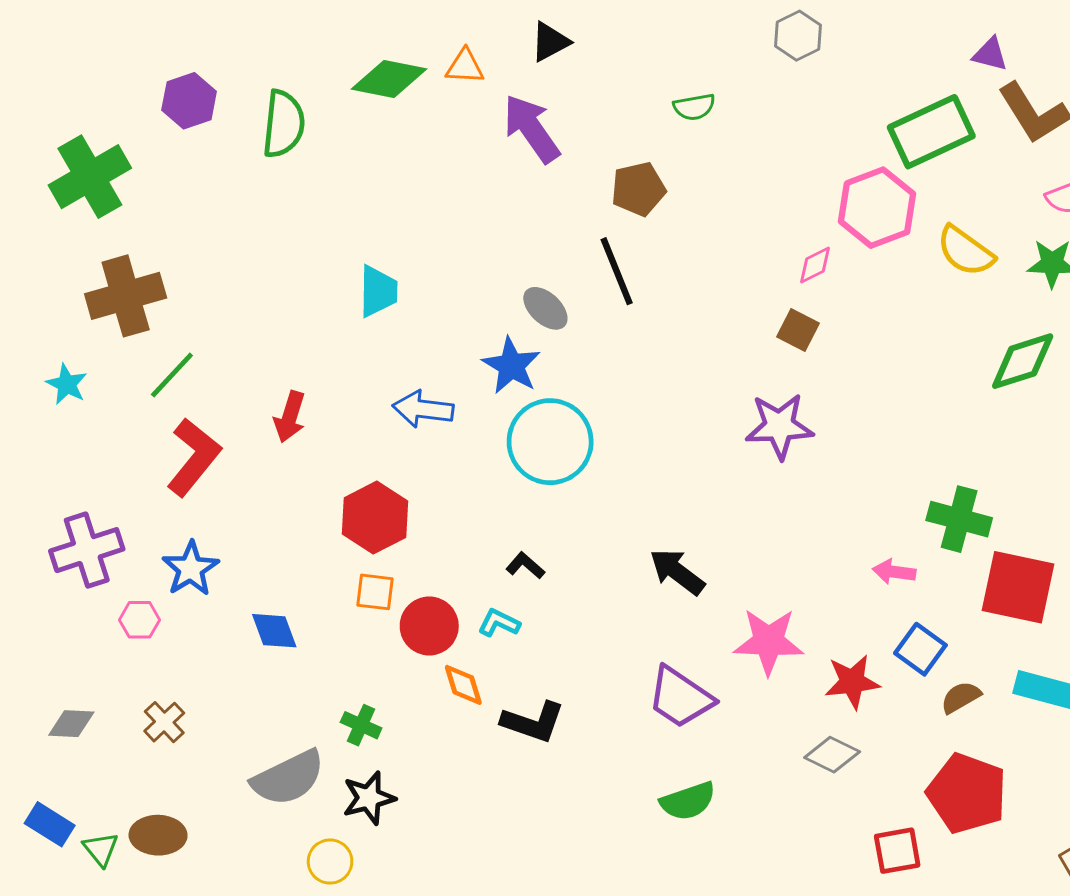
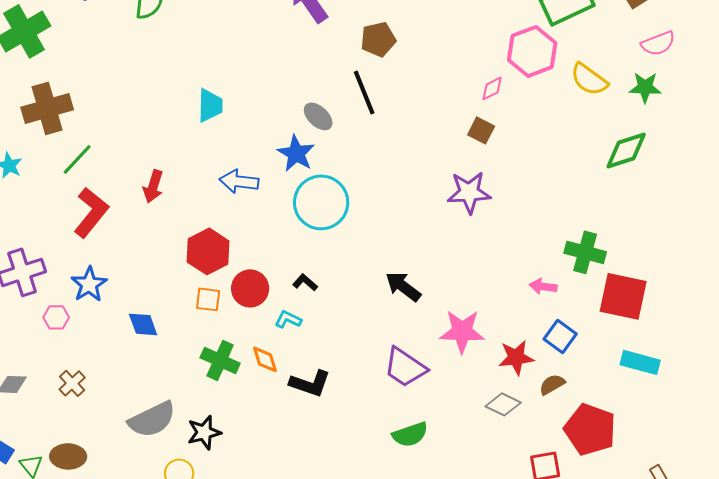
red circle: (429, 626) -> (250, 288), moved
brown semicircle: (961, 697) -> (552, 384), moved
green cross: (361, 725) -> (220, 360), moved, size x1.5

